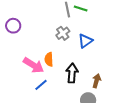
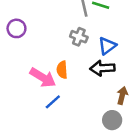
gray cross: (63, 33) -> (79, 37), turned -32
black arrow: (72, 73) -> (102, 68), moved, turned -96

